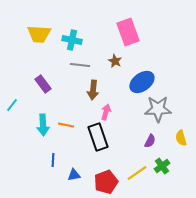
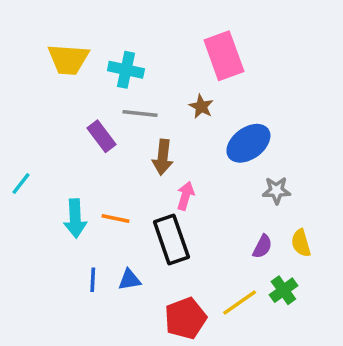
purple rectangle: (43, 84) -> (101, 136), moved
gray star: (158, 109) -> (276, 190), size x0.6
yellow semicircle: (181, 138) -> (301, 243), moved
blue triangle: (74, 175) -> (129, 280), moved

